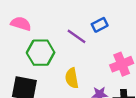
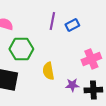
purple line: (76, 36) -> (52, 21), moved, turned 66

